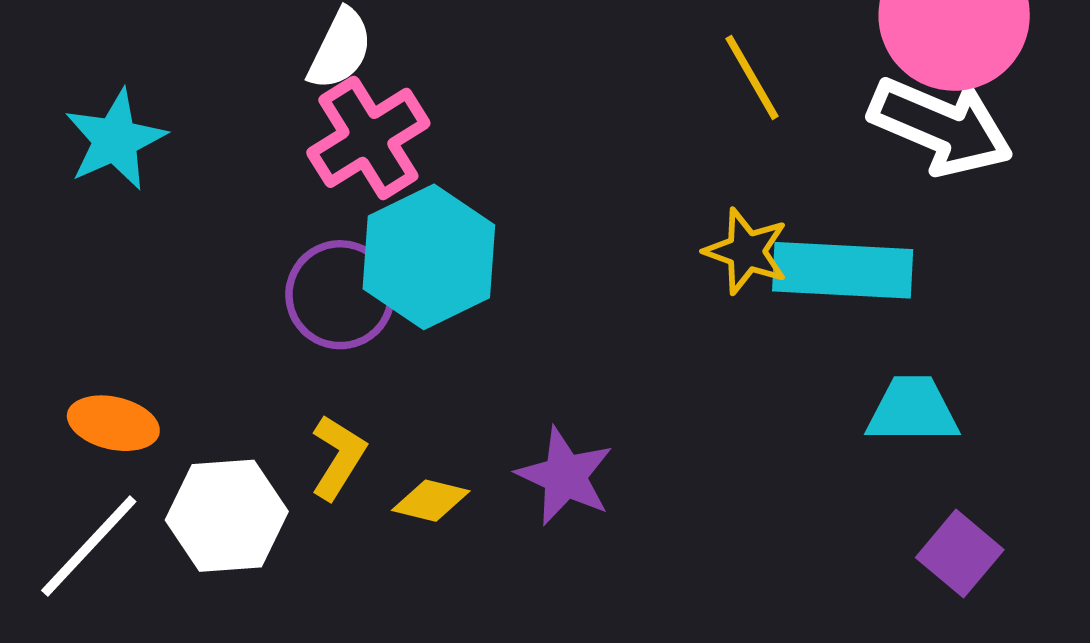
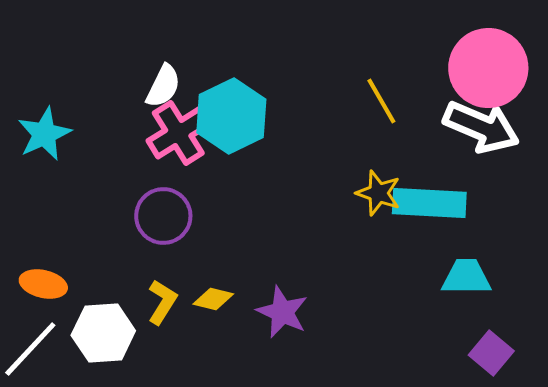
cyan hexagon: (429, 257) -> (231, 116), moved
yellow diamond: (431, 501) -> (213, 299), moved

